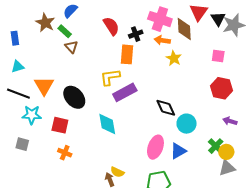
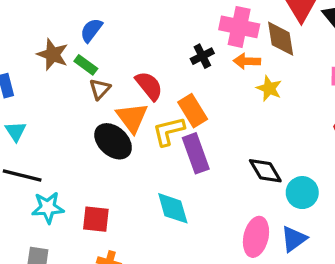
red semicircle: (111, 26) -> (149, 86), moved
brown triangle: (71, 47) -> (100, 89), turned 32
orange rectangle: (127, 54) -> (193, 111), moved, turned -30
cyan triangle: (18, 67) -> (16, 131), turned -40
orange triangle: (44, 86) -> (132, 118), moved
purple rectangle: (125, 92) -> (196, 153), turned -75
black ellipse: (74, 97) -> (113, 141), moved

